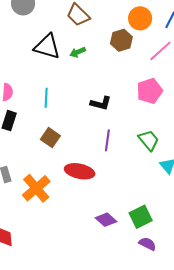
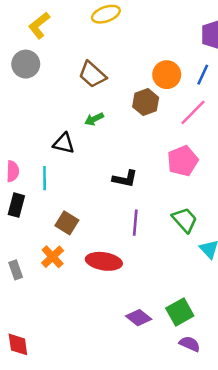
black triangle: (47, 47) -> (64, 143), moved, size x0.7
cyan line: (46, 98) -> (45, 178), moved
orange cross: (36, 188) -> (53, 257), moved, size x0.7

